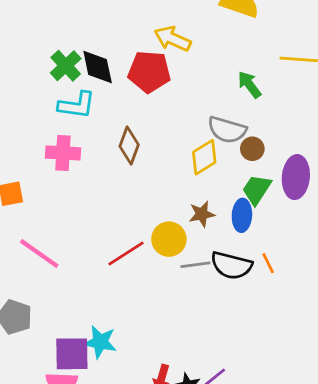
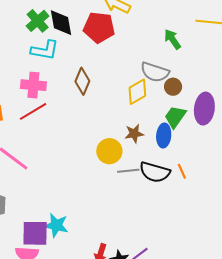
red line: (126, 253) -> (33, 111), moved

